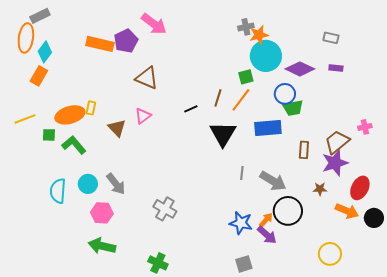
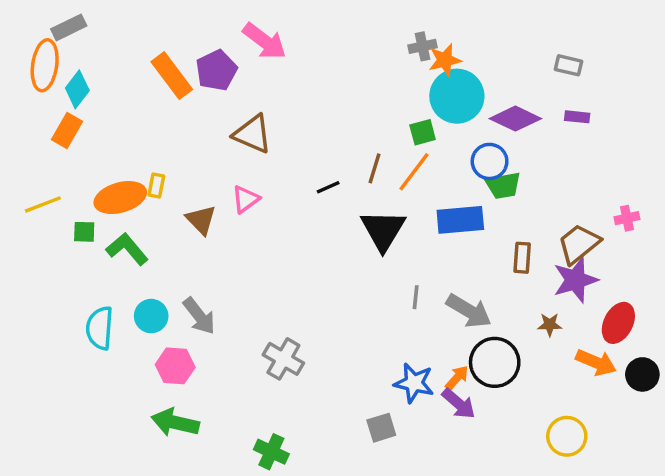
orange rectangle: (100, 44) -> (172, 76), turned 40
gray square: (244, 264) -> (381, 428), moved

